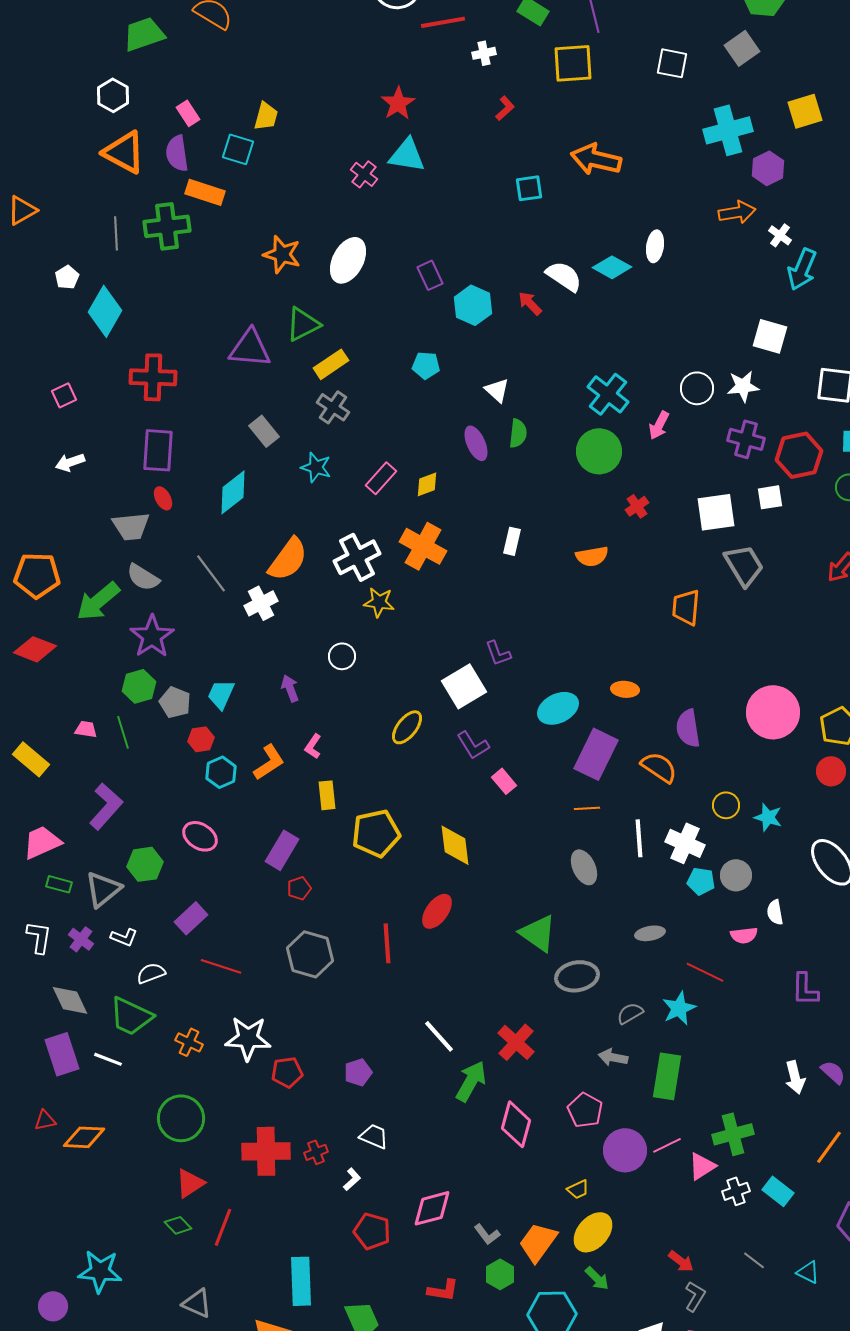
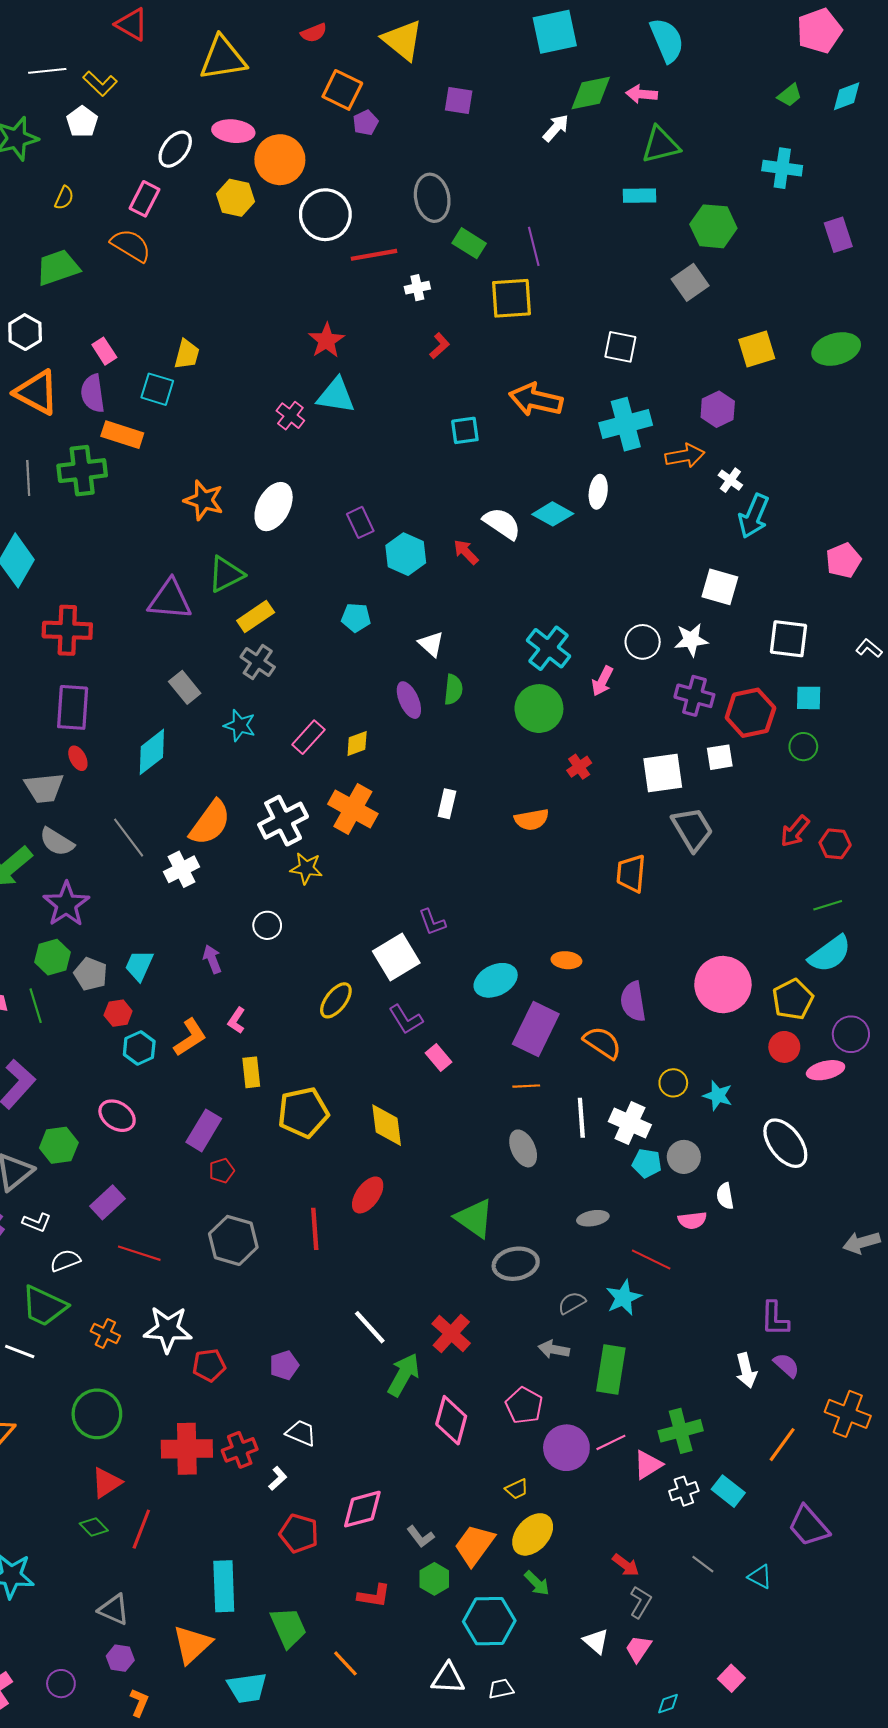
white square: (672, 63) -> (620, 347), moved
cyan cross: (728, 130) -> (626, 424), moved
purple L-shape: (805, 989) -> (775, 1319), moved
red cross: (316, 1152) -> (240, 1450), size x1.4

